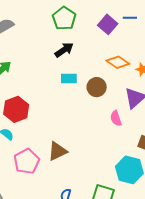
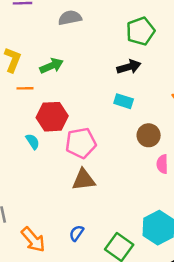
brown circle: (97, 87) -> (149, 135), moved
pink pentagon: (27, 161) -> (81, 143), moved

